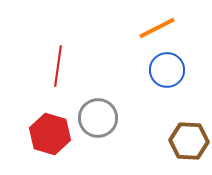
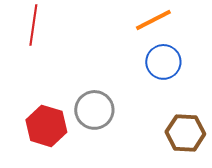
red line: (58, 66) -> (33, 25), moved

